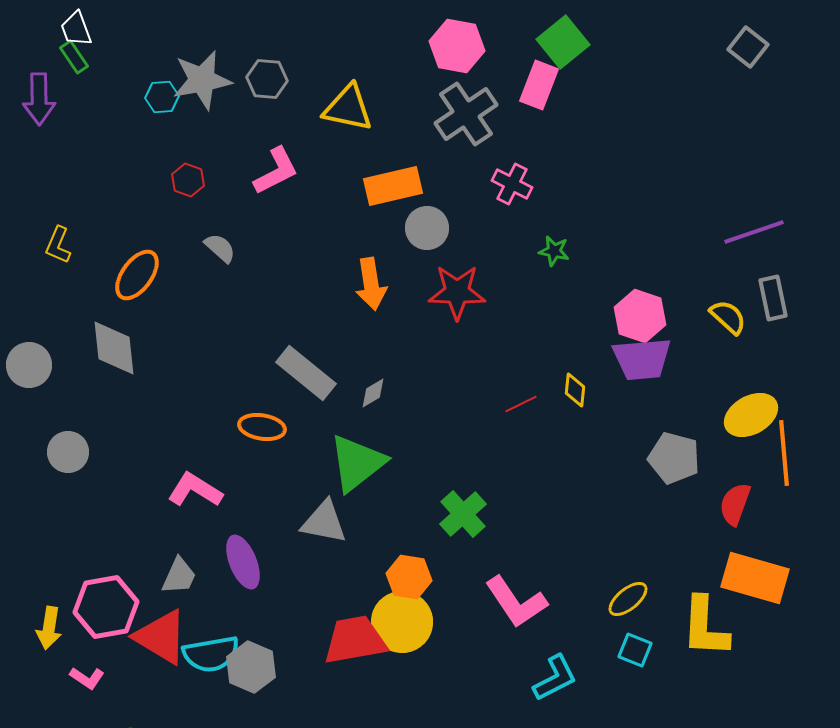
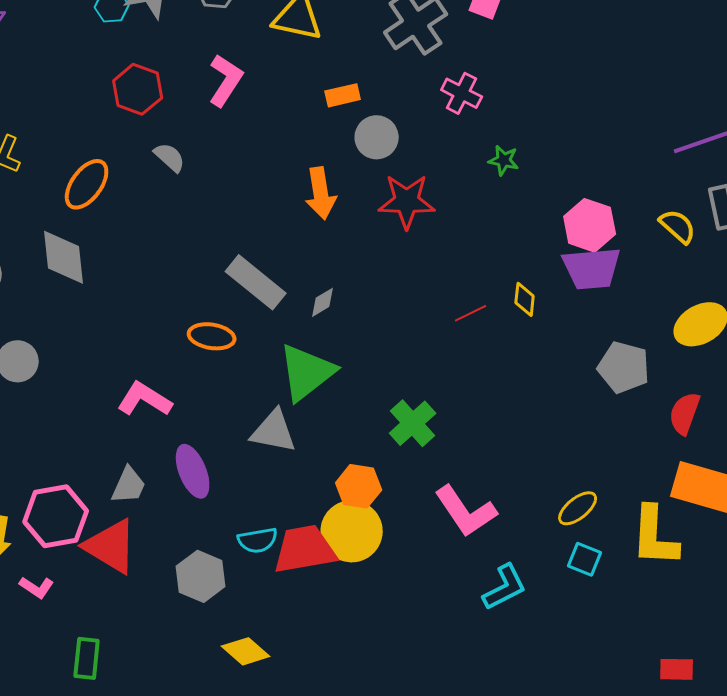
pink L-shape: (276, 171) -> (226, 80), turned -30
red hexagon: (188, 180) -> (138, 89), size x1.5
orange rectangle: (393, 186) -> (343, 95), size x0.6
cyan semicircle: (211, 654) -> (258, 540), moved, size x0.7

